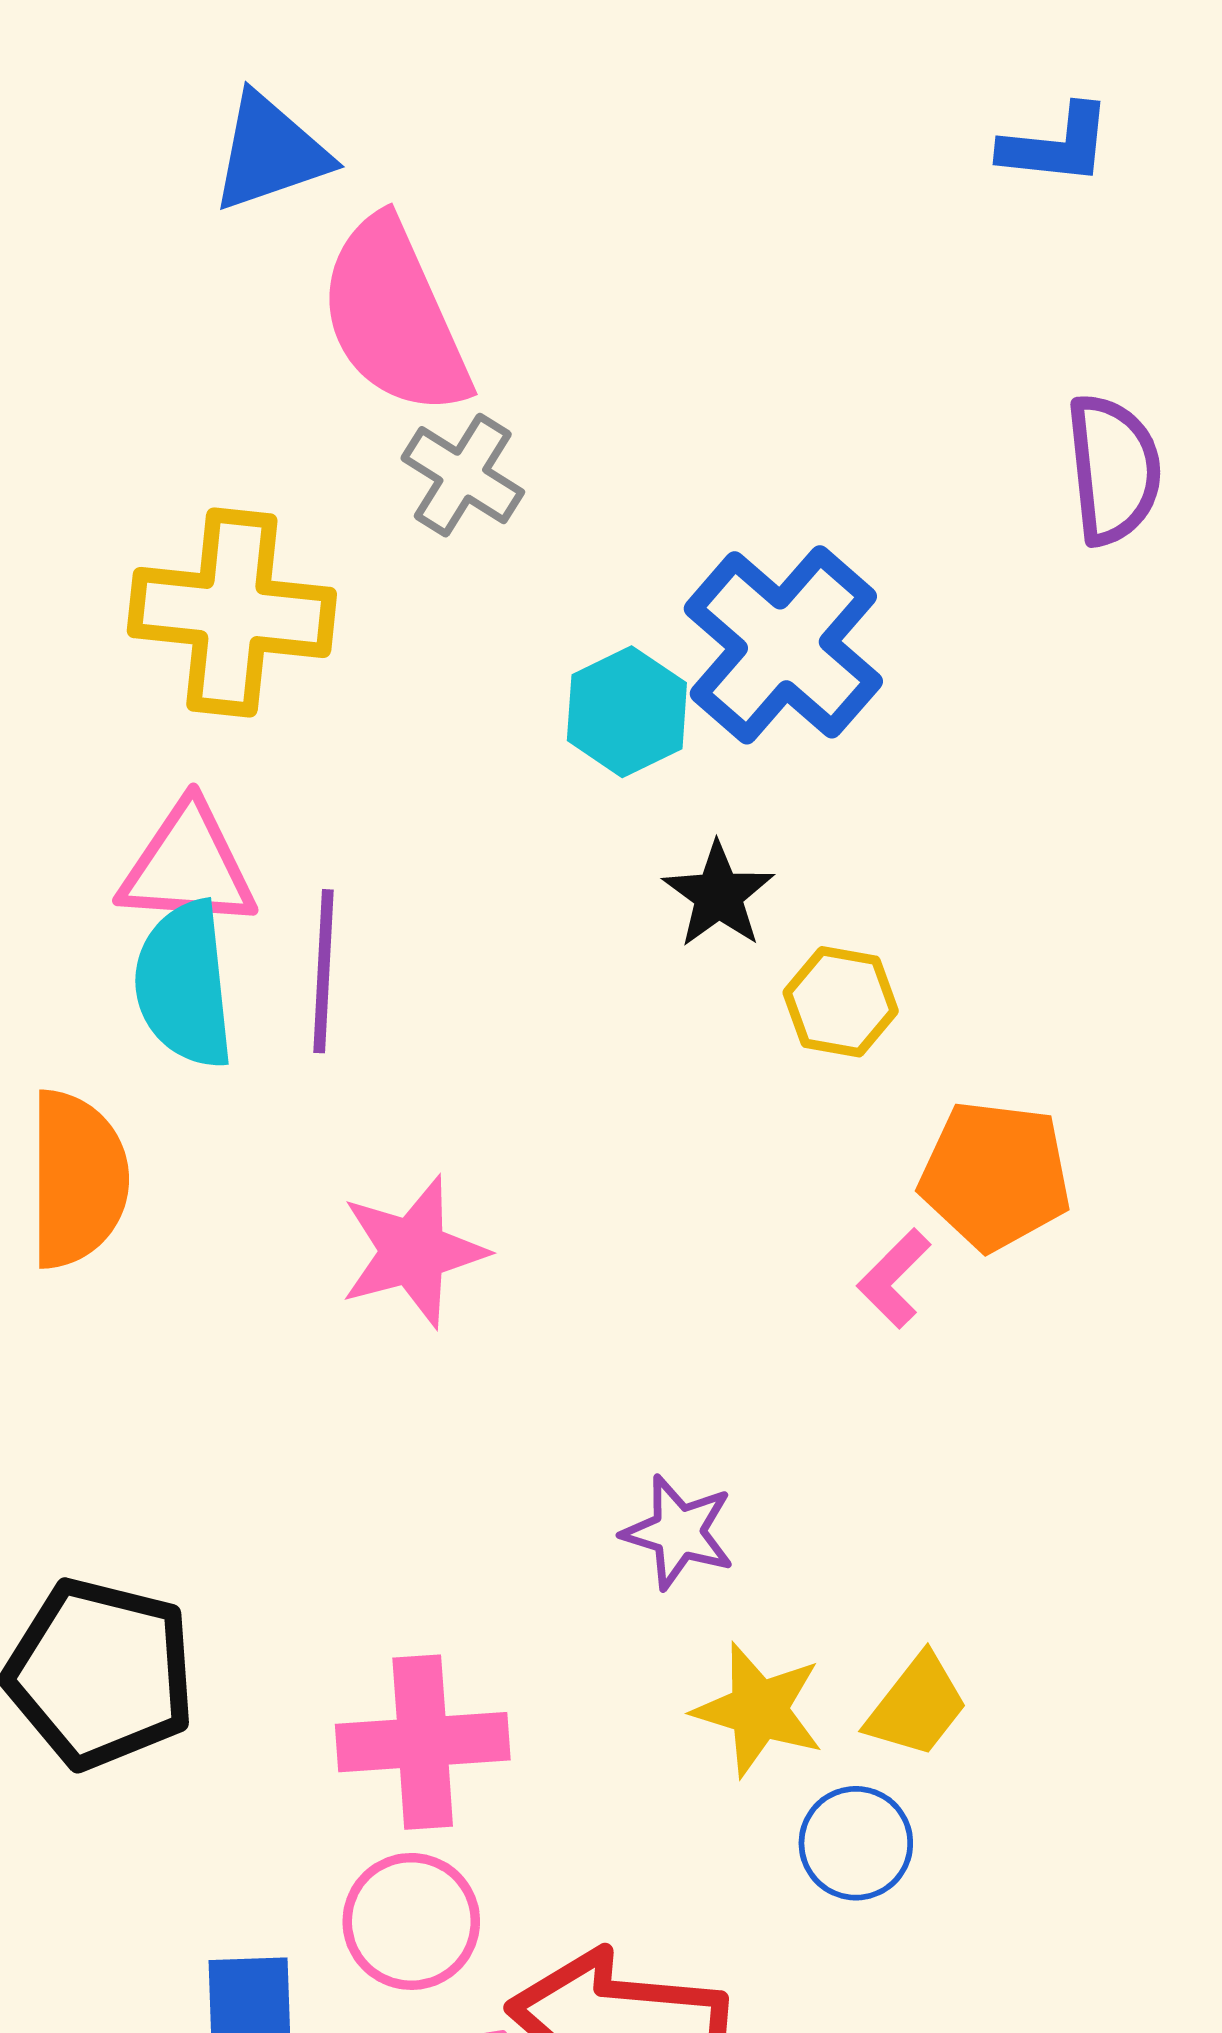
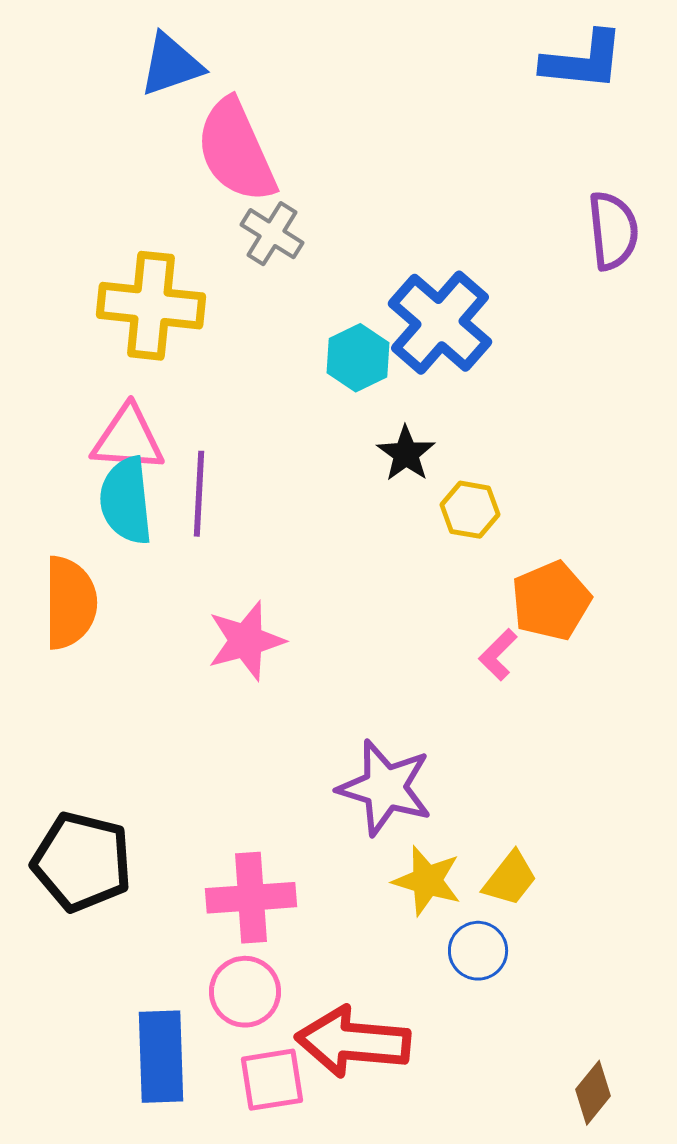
blue L-shape: (1056, 145) -> (583, 61), size x1.4
orange pentagon: (995, 1175) -> (551, 601), turned -30
purple star: (678, 1532) -> (385, 788), size x1.6

